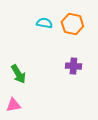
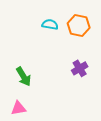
purple cross: (73, 66) -> (80, 68), turned -35

